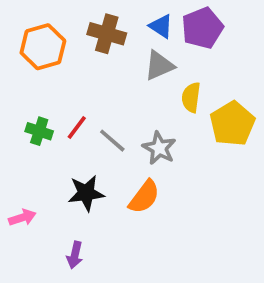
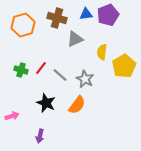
blue triangle: (161, 26) -> (86, 14), turned -40
gray triangle: (159, 66) -> (75, 39), moved
black star: (86, 193) -> (46, 103), turned 30

